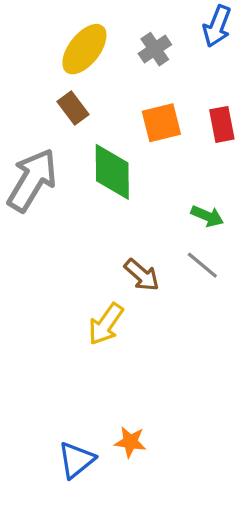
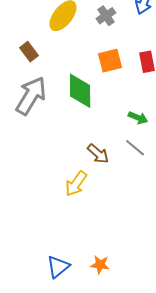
brown rectangle: (73, 108) -> (29, 52), moved
orange star: (130, 442) -> (100, 265), moved

